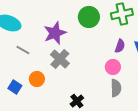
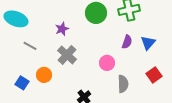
purple star: (55, 33) -> (62, 29), size x0.6
pink circle: (113, 67) -> (107, 63), moved

